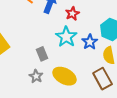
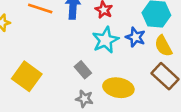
cyan star: (66, 37) -> (105, 40), turned 30

